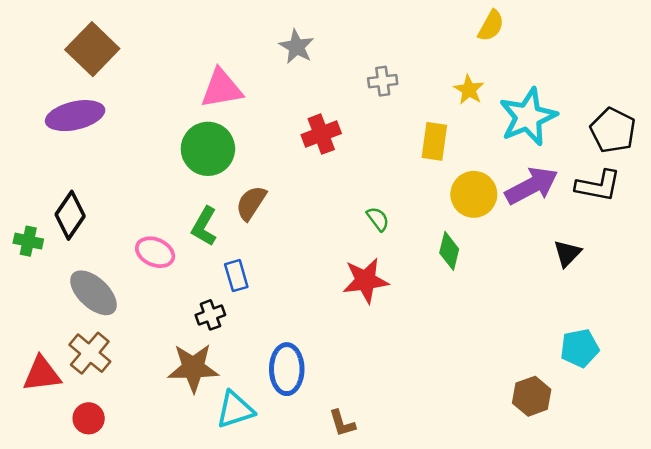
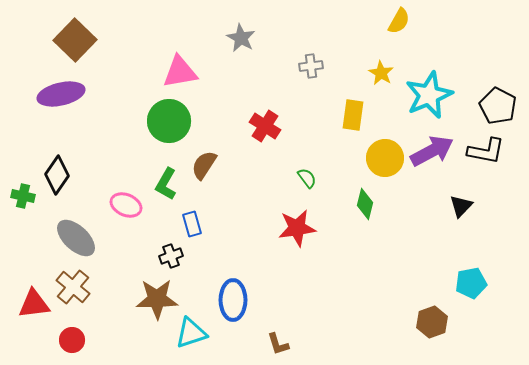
red cross: (321, 134) -> (265, 126), moved, turned -36

